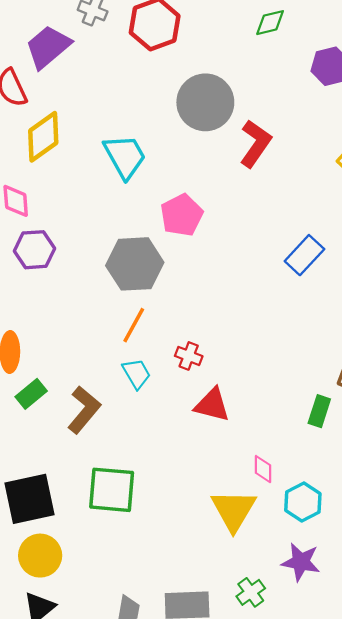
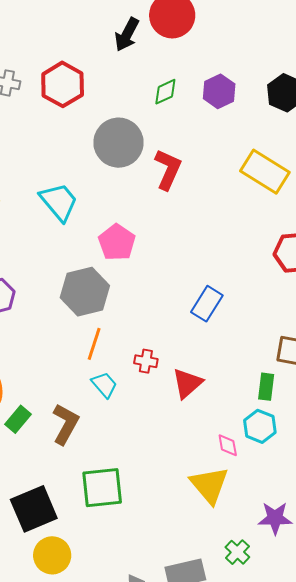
green diamond: (270, 23) -> (165, 92), moved
blue rectangle: (304, 255) -> (207, 304), moved
red triangle: (212, 405) -> (187, 383), moved, turned -44
cyan hexagon: (303, 502) -> (260, 426), moved

